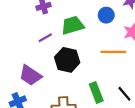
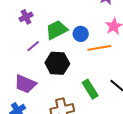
blue circle: (106, 15) -> (81, 34), moved

